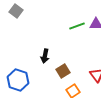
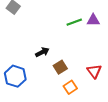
black arrow: (45, 56) -> (42, 52), turned -128

